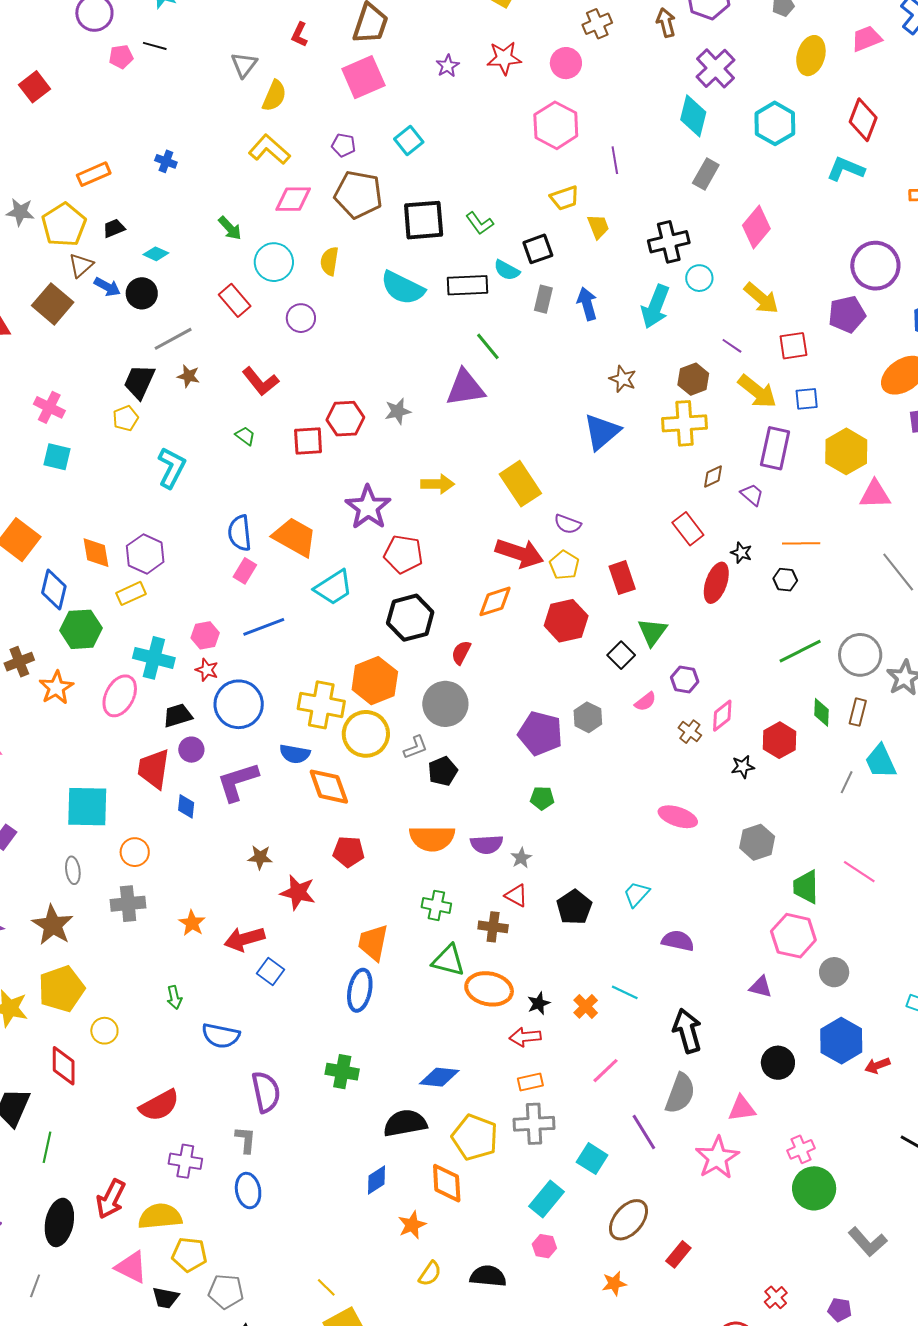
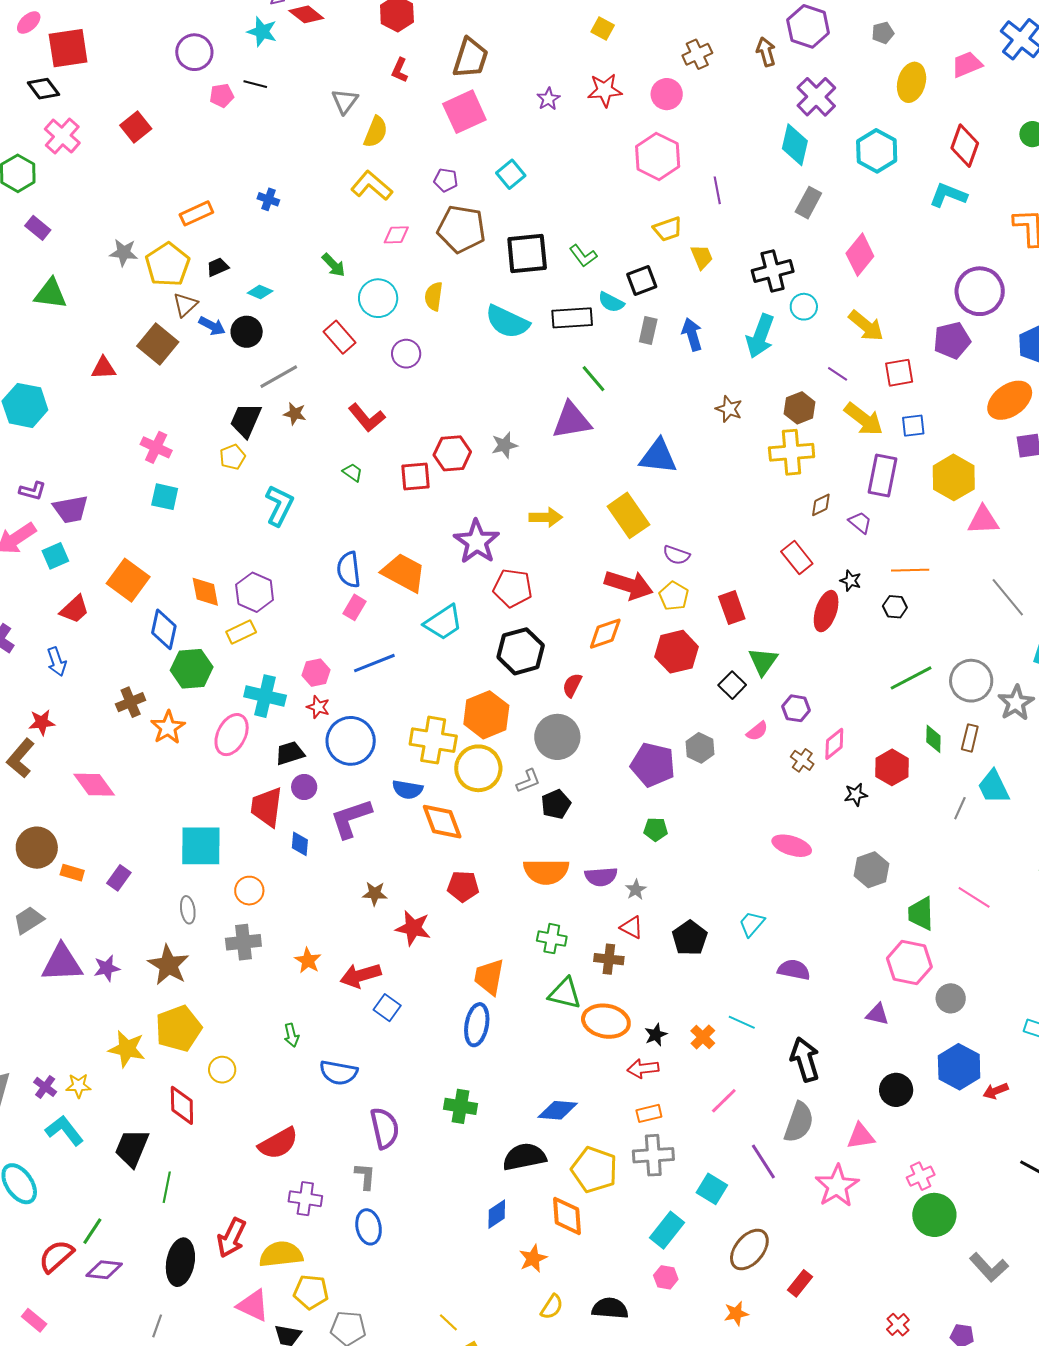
pink diamond: (293, 199) -> (396, 235), size x0.7
blue triangle: (602, 432) -> (658, 456), moved, turned 48

